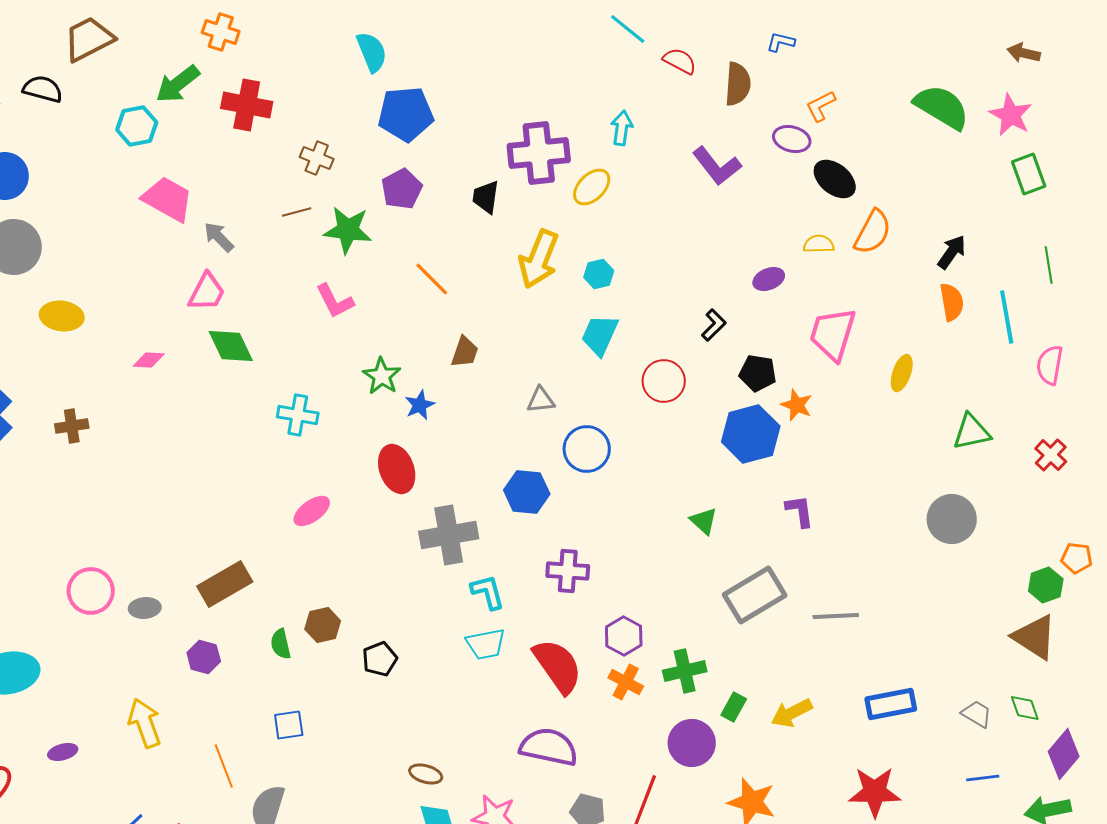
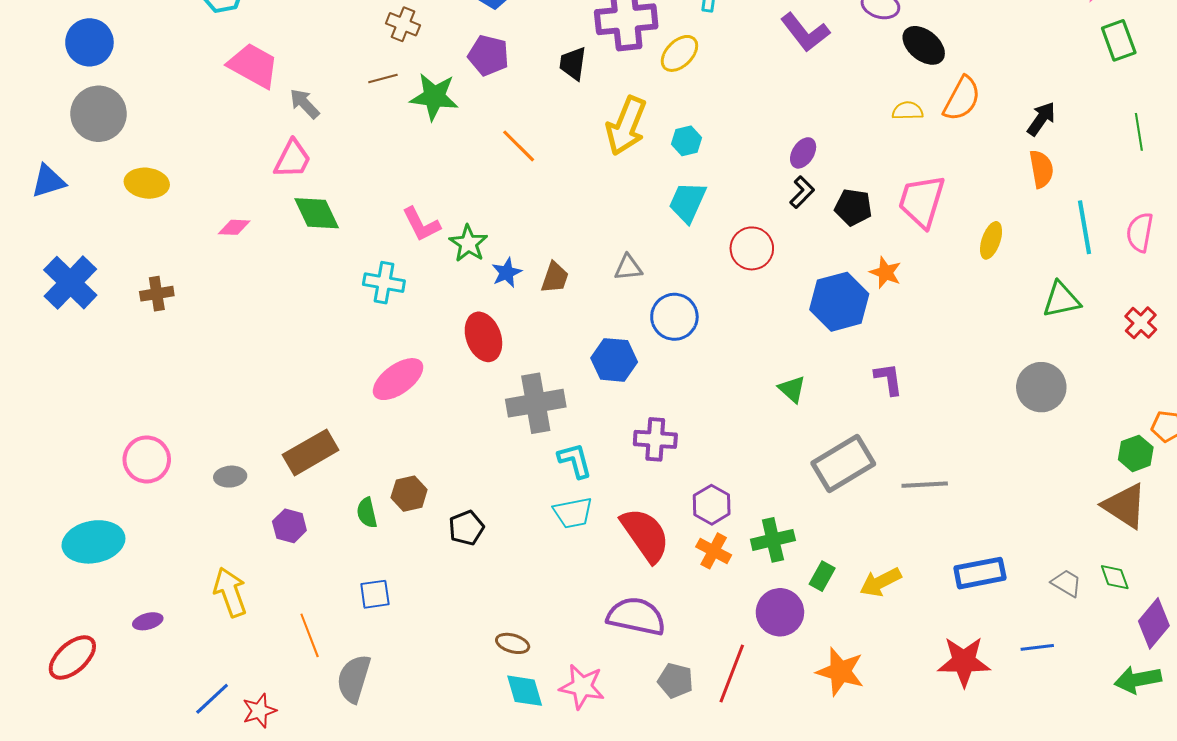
purple pentagon: (402, 189) -> (488, 55), turned -30
purple ellipse: (769, 279) -> (803, 153), moved, turned -36
pink L-shape: (335, 301) -> (421, 224), moved
cyan line: (1007, 317) -> (1085, 227), moved
brown trapezoid: (465, 352) -> (555, 278), moved
black pentagon: (758, 373) -> (853, 207), moved
pink ellipse: (312, 511) -> (398, 379), size x1.4
pink circle: (91, 591) -> (147, 459), moved
blue line: (983, 778) -> (1037, 647), moved

